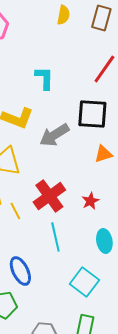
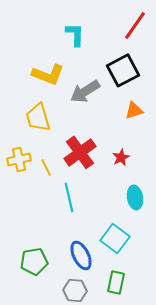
black square: (92, 114) -> (123, 70), turned -32
cyan line: (55, 237) -> (69, 197), moved
blue ellipse: (20, 271) -> (81, 255), moved

